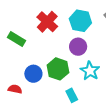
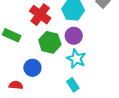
green hexagon: (58, 69) -> (50, 42), moved
cyan star: (90, 71) -> (76, 59), moved

